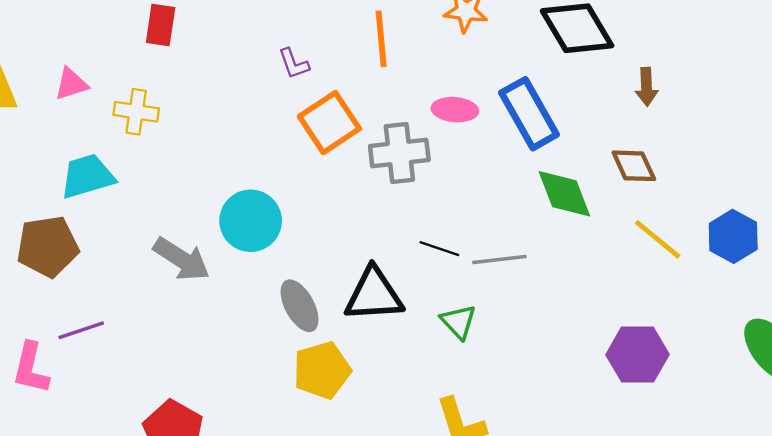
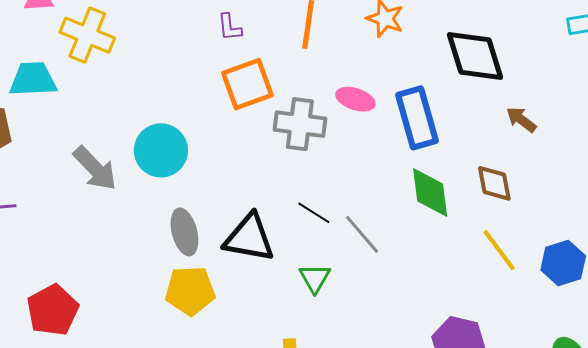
brown arrow: (647, 87) -> (521, 120), turned 116
yellow cross: (136, 112) -> (87, 35), size x1.4
gray line: (499, 260) -> (362, 234), turned 42

